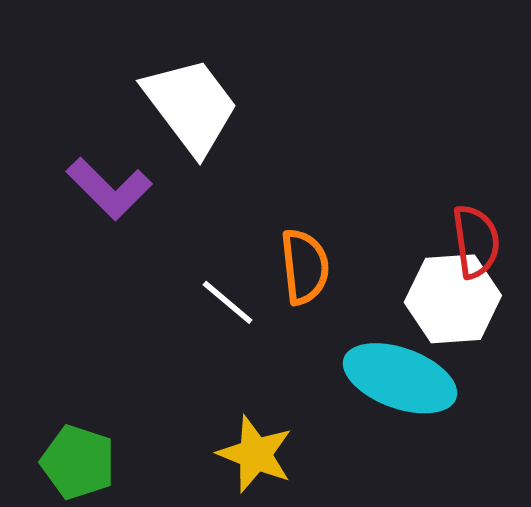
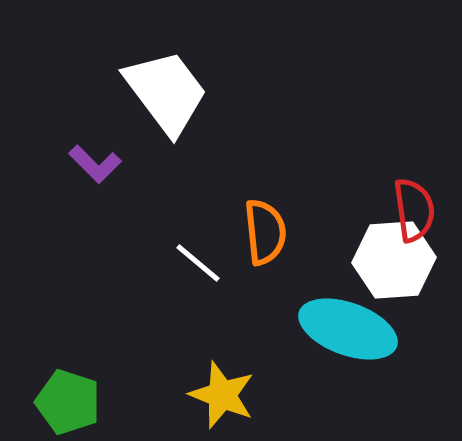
purple L-shape: (109, 189) -> (95, 164), size x0.7

